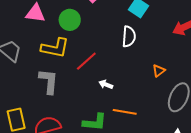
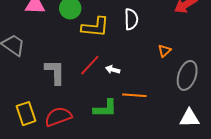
yellow L-shape: (55, 48) -> (95, 27), moved
red line: (86, 61) -> (90, 65), moved

